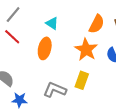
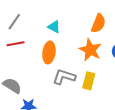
red line: (12, 37) -> (16, 44), turned -48
gray L-shape: (55, 90) -> (64, 77), moved

